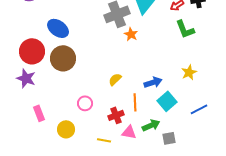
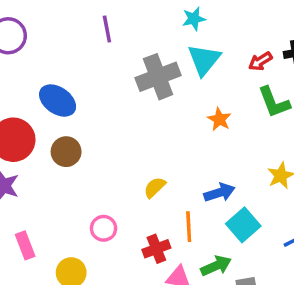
orange star: (131, 34) -> (219, 119), moved
brown circle: (63, 58) -> (66, 152), size x0.7

